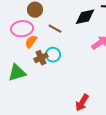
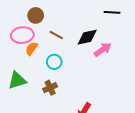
black diamond: (85, 17) -> (87, 37), moved
brown cross: (41, 58) -> (50, 88), moved

